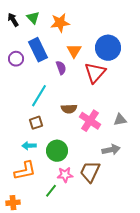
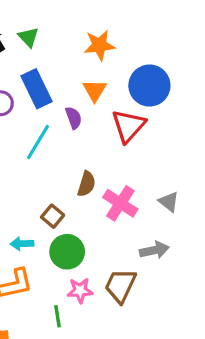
orange star: (60, 23) -> (99, 45), moved
cyan line: (39, 96) -> (38, 142), moved
brown semicircle: (69, 109) -> (86, 184), turned -70
gray triangle: (120, 120) -> (169, 202), turned 48
brown square: (36, 123) -> (53, 216), moved, turned -32
green line: (51, 191) -> (57, 316), turned -48

